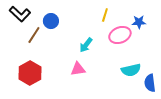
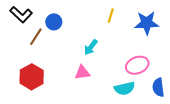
blue star: (139, 22) -> (147, 23), size x1.6
pink ellipse: (120, 35) -> (137, 65), moved
cyan semicircle: (131, 70) -> (125, 88), moved

